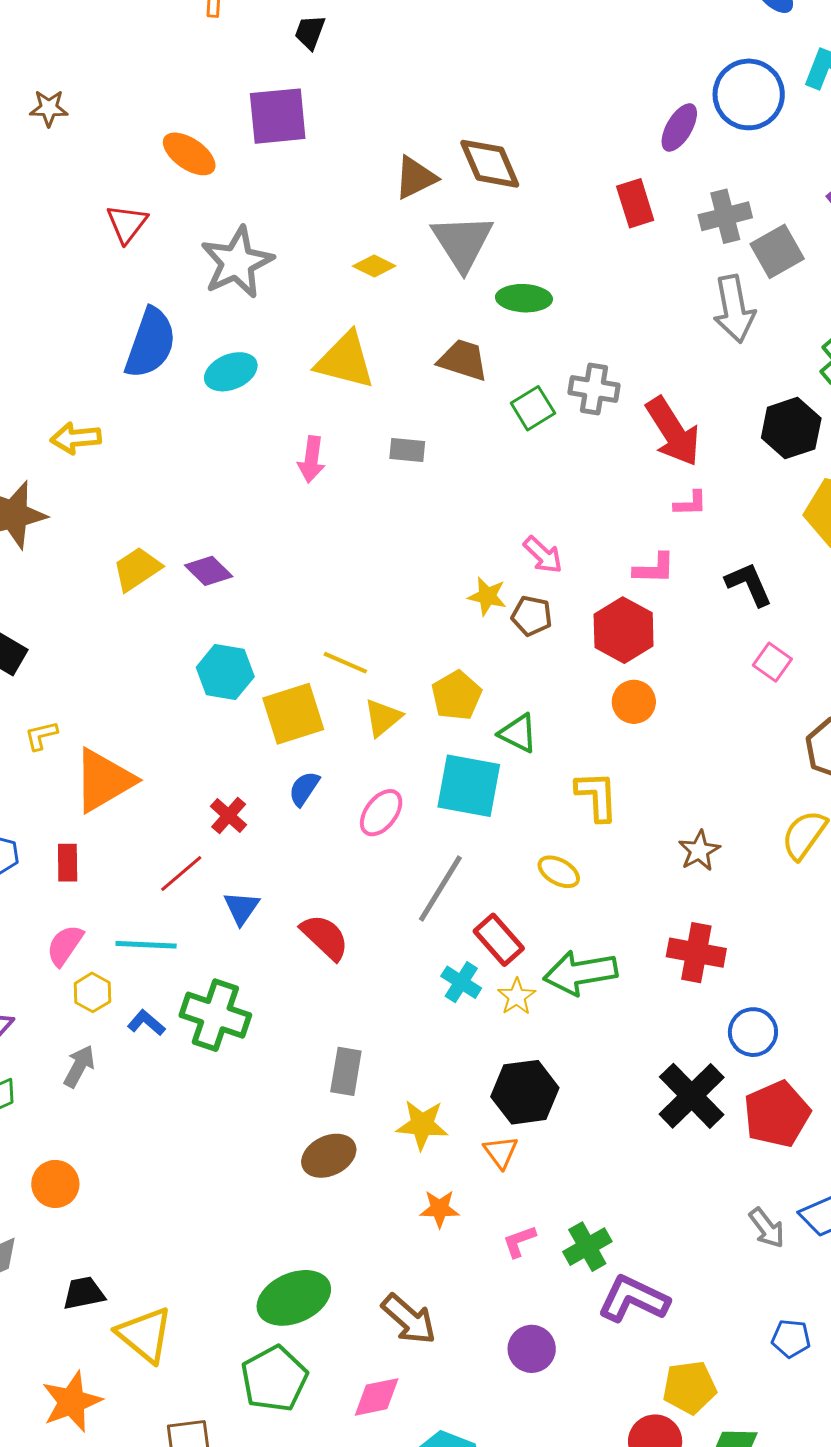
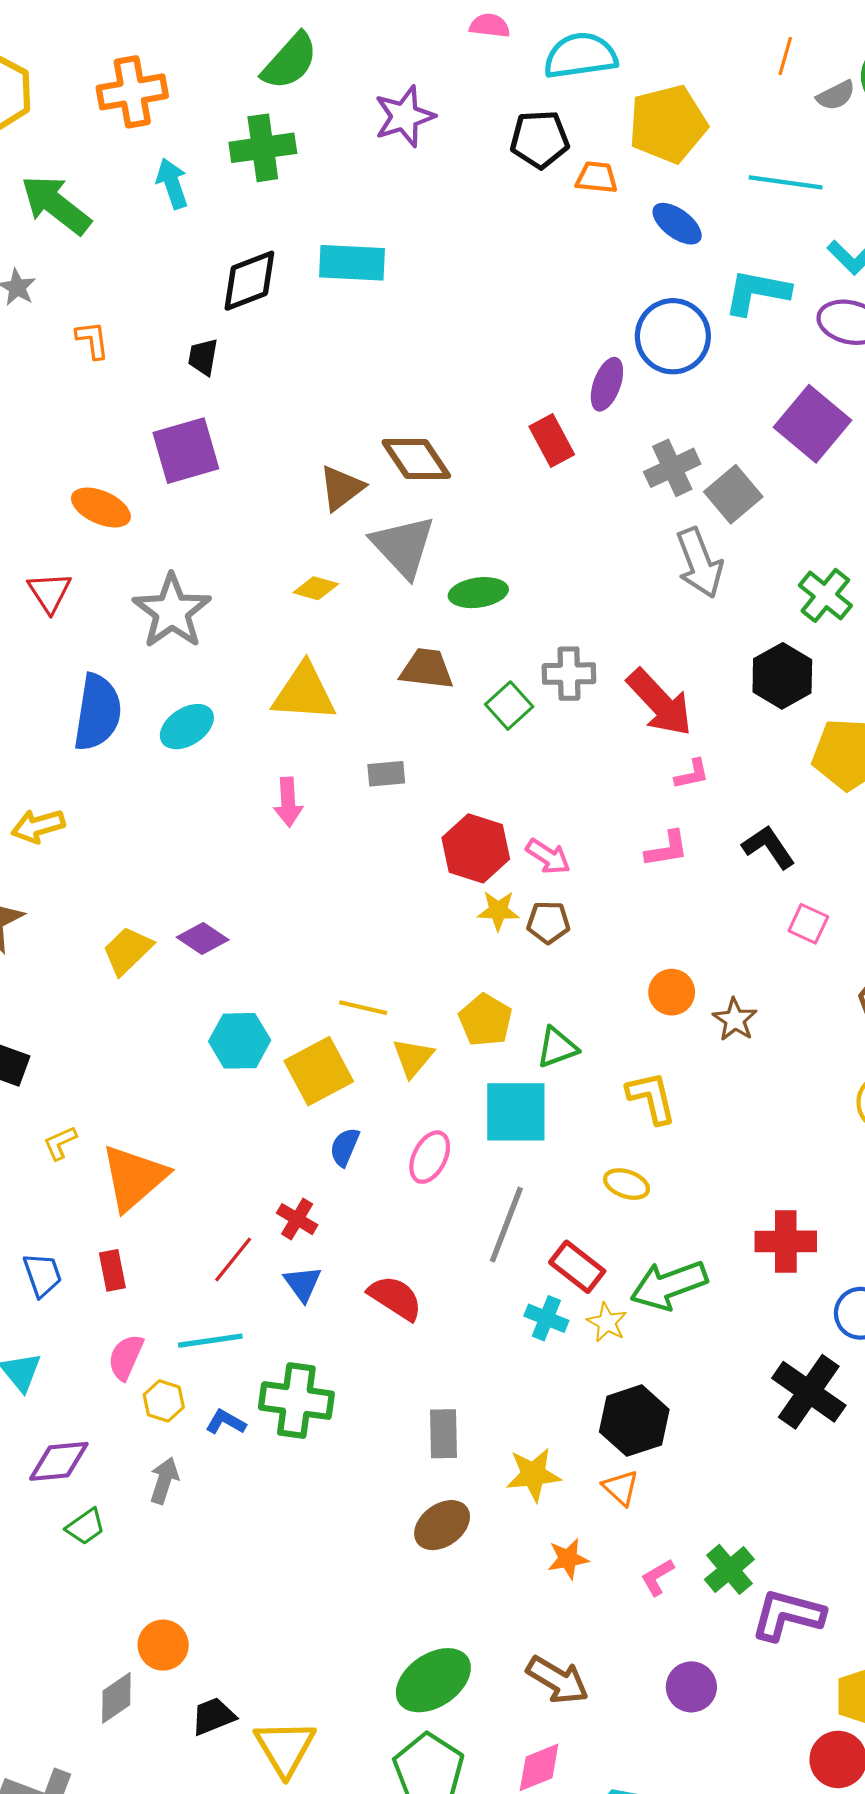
red rectangle: (635, 203) -> (552, 440), moved
red hexagon: (624, 630) -> (476, 848), moved
green triangle: (518, 733) -> (557, 1047), turned -36
red cross: (229, 816) -> (297, 1219), moved
brown star: (699, 851) -> (735, 1020), moved
orange circle: (55, 1184) -> (163, 1645), moved
yellow triangle: (145, 1335) -> (285, 1748), turned 30

